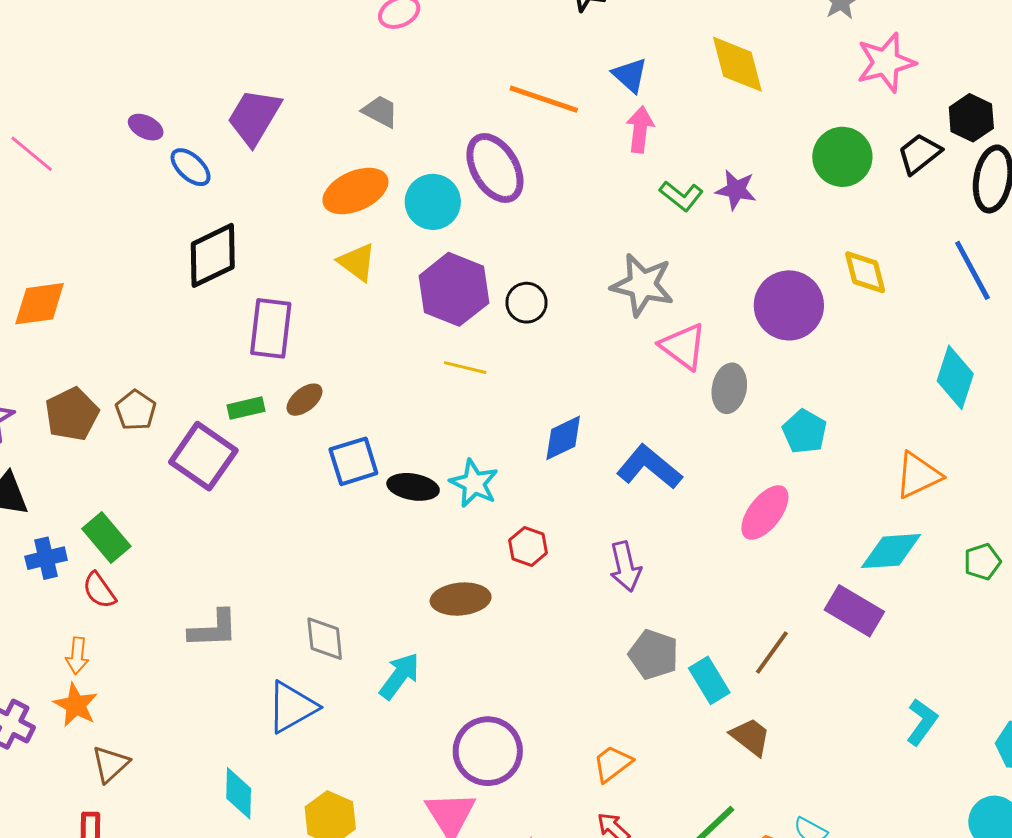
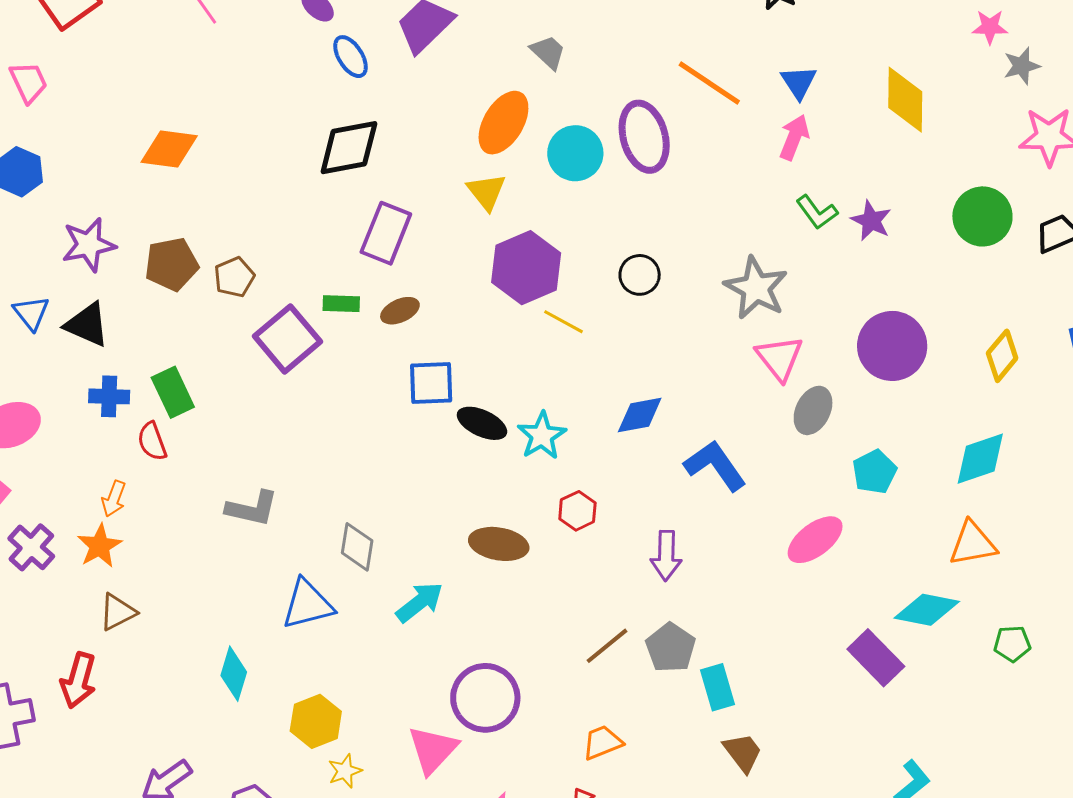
orange ellipse: (355, 191) -> (503, 123), turned -50
yellow diamond: (865, 272) -> (1002, 356), moved, turned 39
purple hexagon: (454, 289) -> (526, 268), moved
cyan diamond: (955, 377) -> (980, 459), moved, turned 38
brown line: (772, 652) -> (607, 646), moved

